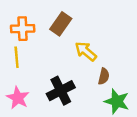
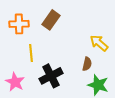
yellow arrow: (86, 51) -> (99, 43), moved
yellow line: (17, 57) -> (31, 53), moved

